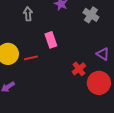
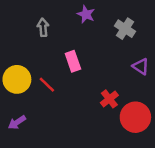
purple triangle: (103, 54) -> (141, 66), moved
red line: (31, 58) -> (47, 85), turned 56

